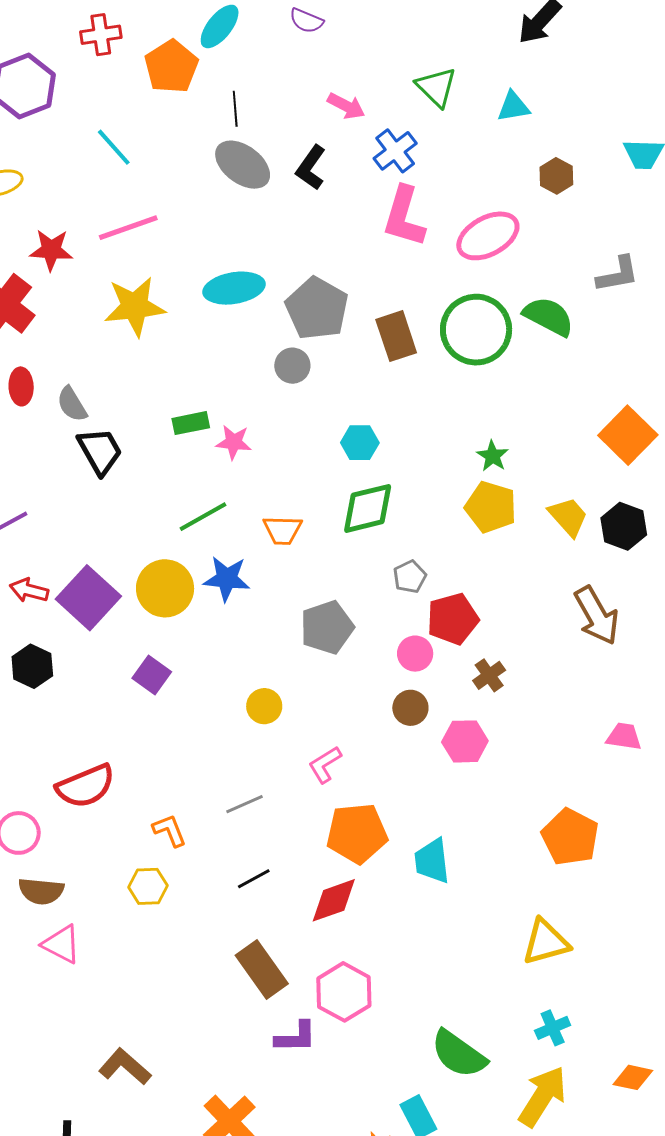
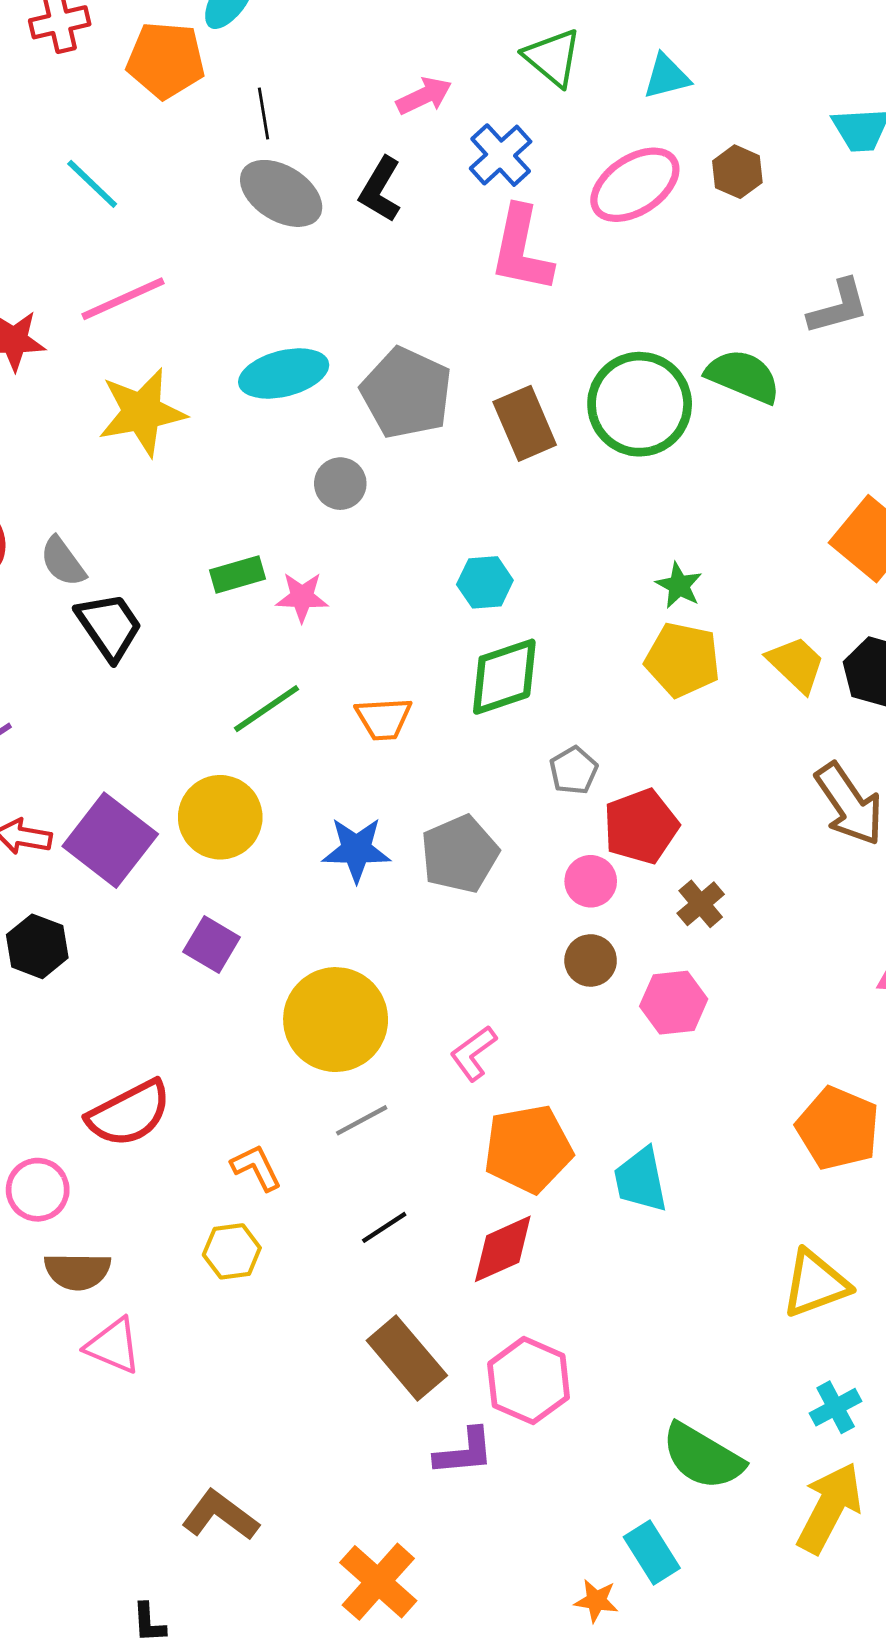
orange pentagon: (171, 67) -> (166, 60), turned -30
pink arrow: (346, 106) -> (424, 96), turned -48
pink ellipse: (488, 236) -> (635, 185), moved
gray circle: (292, 366) -> (340, 484), moved
blue star: (227, 579) -> (356, 850), moved
yellow circle: (264, 706) -> (336, 1020), moved, size x2.0

